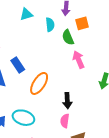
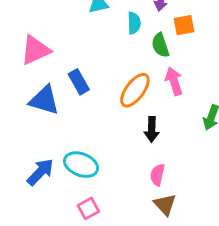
orange ellipse: (39, 83) -> (135, 90), moved
black arrow: (67, 101) -> (152, 129), moved
pink semicircle: (65, 121) -> (157, 175), moved

